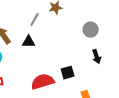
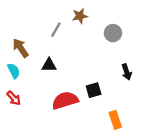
gray circle: (91, 30) -> (113, 33), moved
black triangle: (29, 42) -> (49, 65), moved

